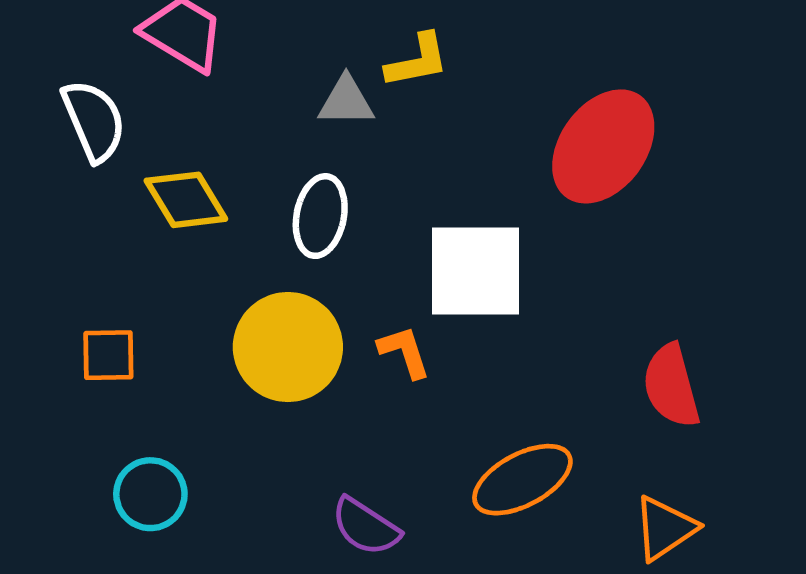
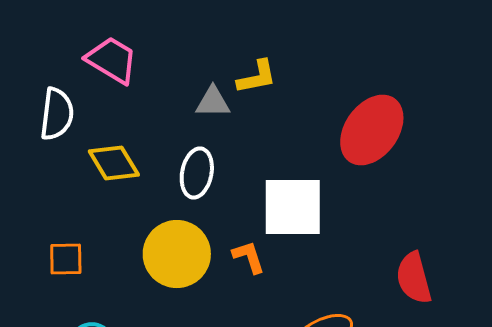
white semicircle: (94, 121) -> (57, 114), turned 30

